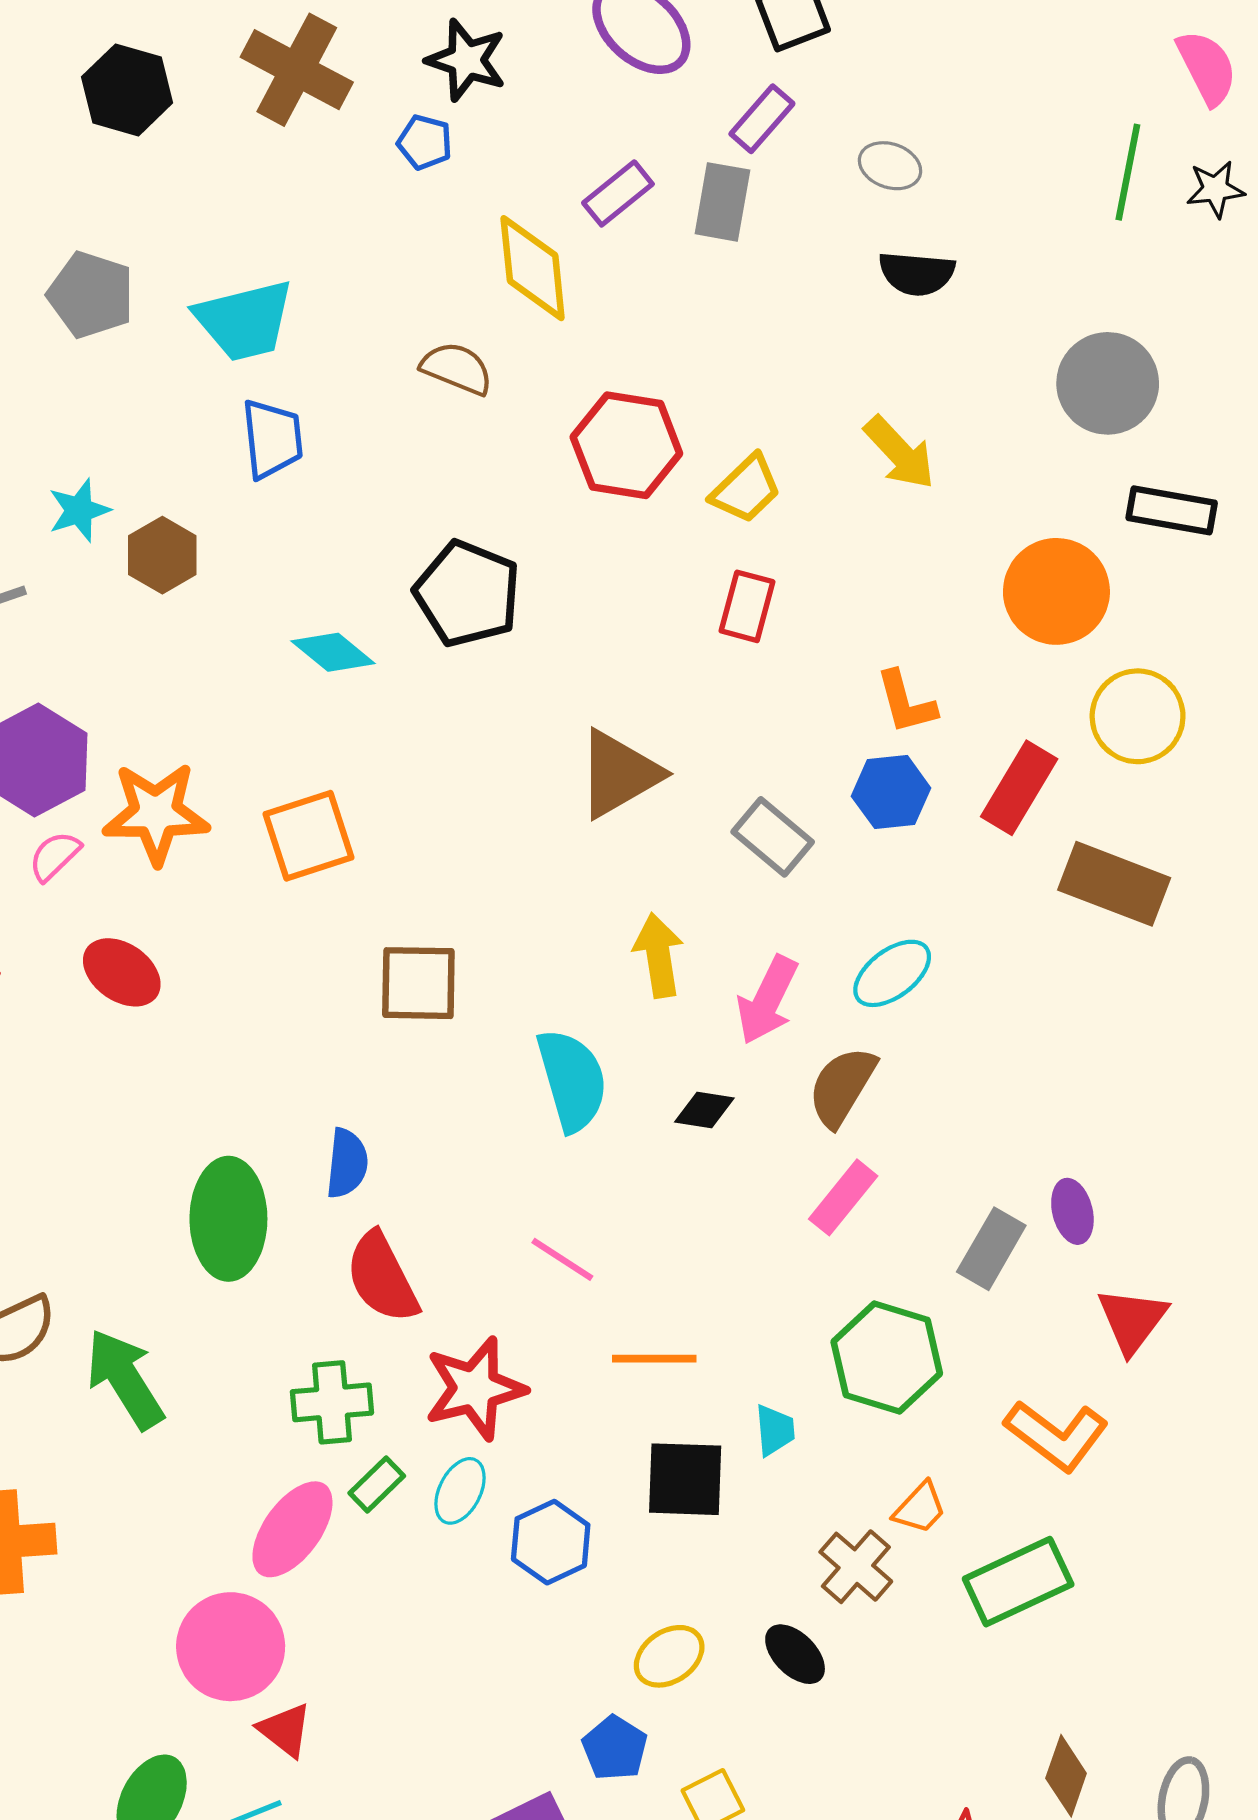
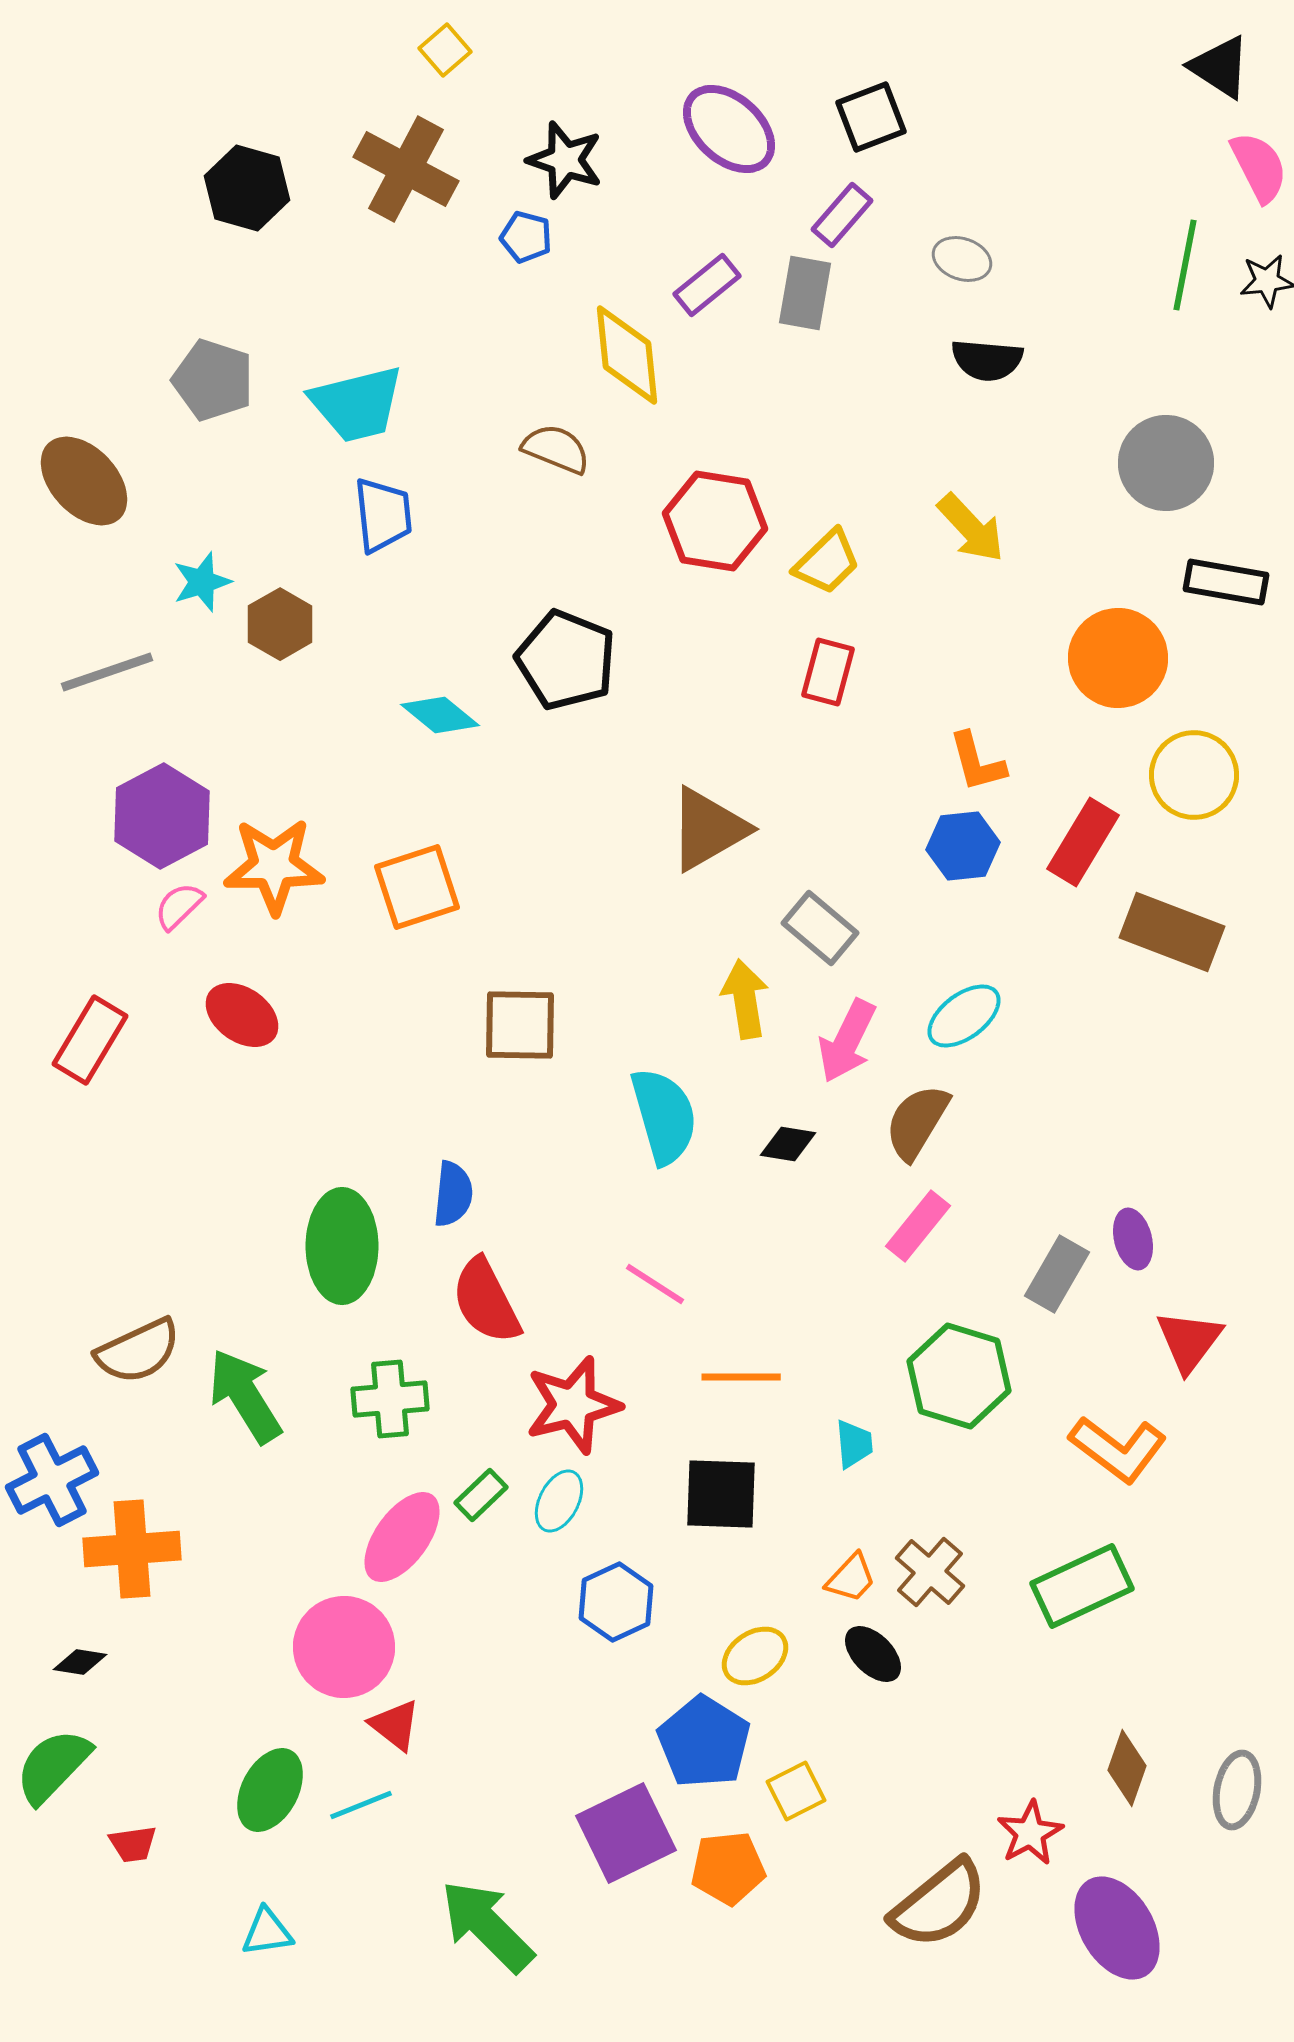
gray rectangle: (773, 837) -> (820, 928), moved
green cross: (332, 1402) -> (390, 1399), moved
black square: (685, 1479) -> (721, 1494), moved
orange trapezoid: (920, 1508) -> (851, 1578), moved
blue hexagon: (551, 1542) -> (616, 1602), moved
blue pentagon: (615, 1748) -> (704, 1742), size x1.5

